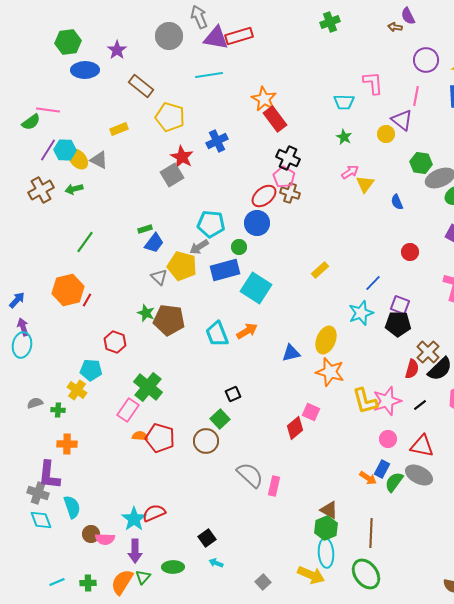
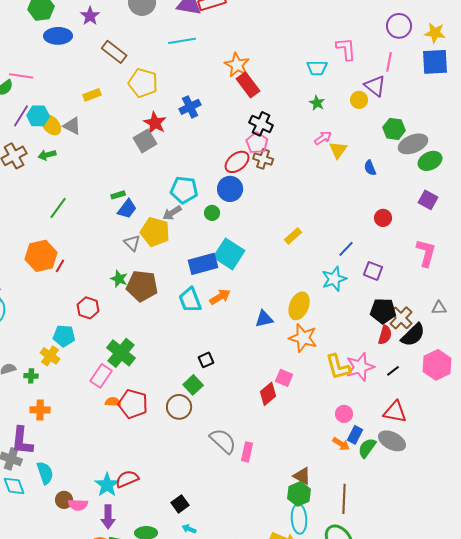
blue rectangle: (225, 270) -> (203, 264), moved
black pentagon: (398, 324) -> (383, 311), moved
pink circle: (388, 439) -> (344, 414), moved

